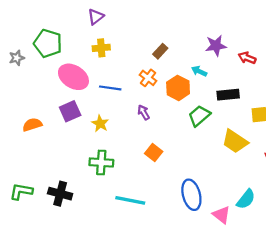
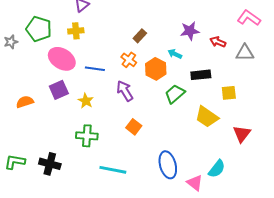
yellow cross: (101, 48) -> (76, 31), moved
purple arrow: (144, 112) -> (125, 91), size x1.5

